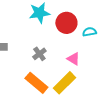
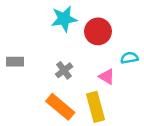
cyan semicircle: (89, 32) -> (129, 58), moved
yellow rectangle: (64, 83) -> (95, 107), turned -60

